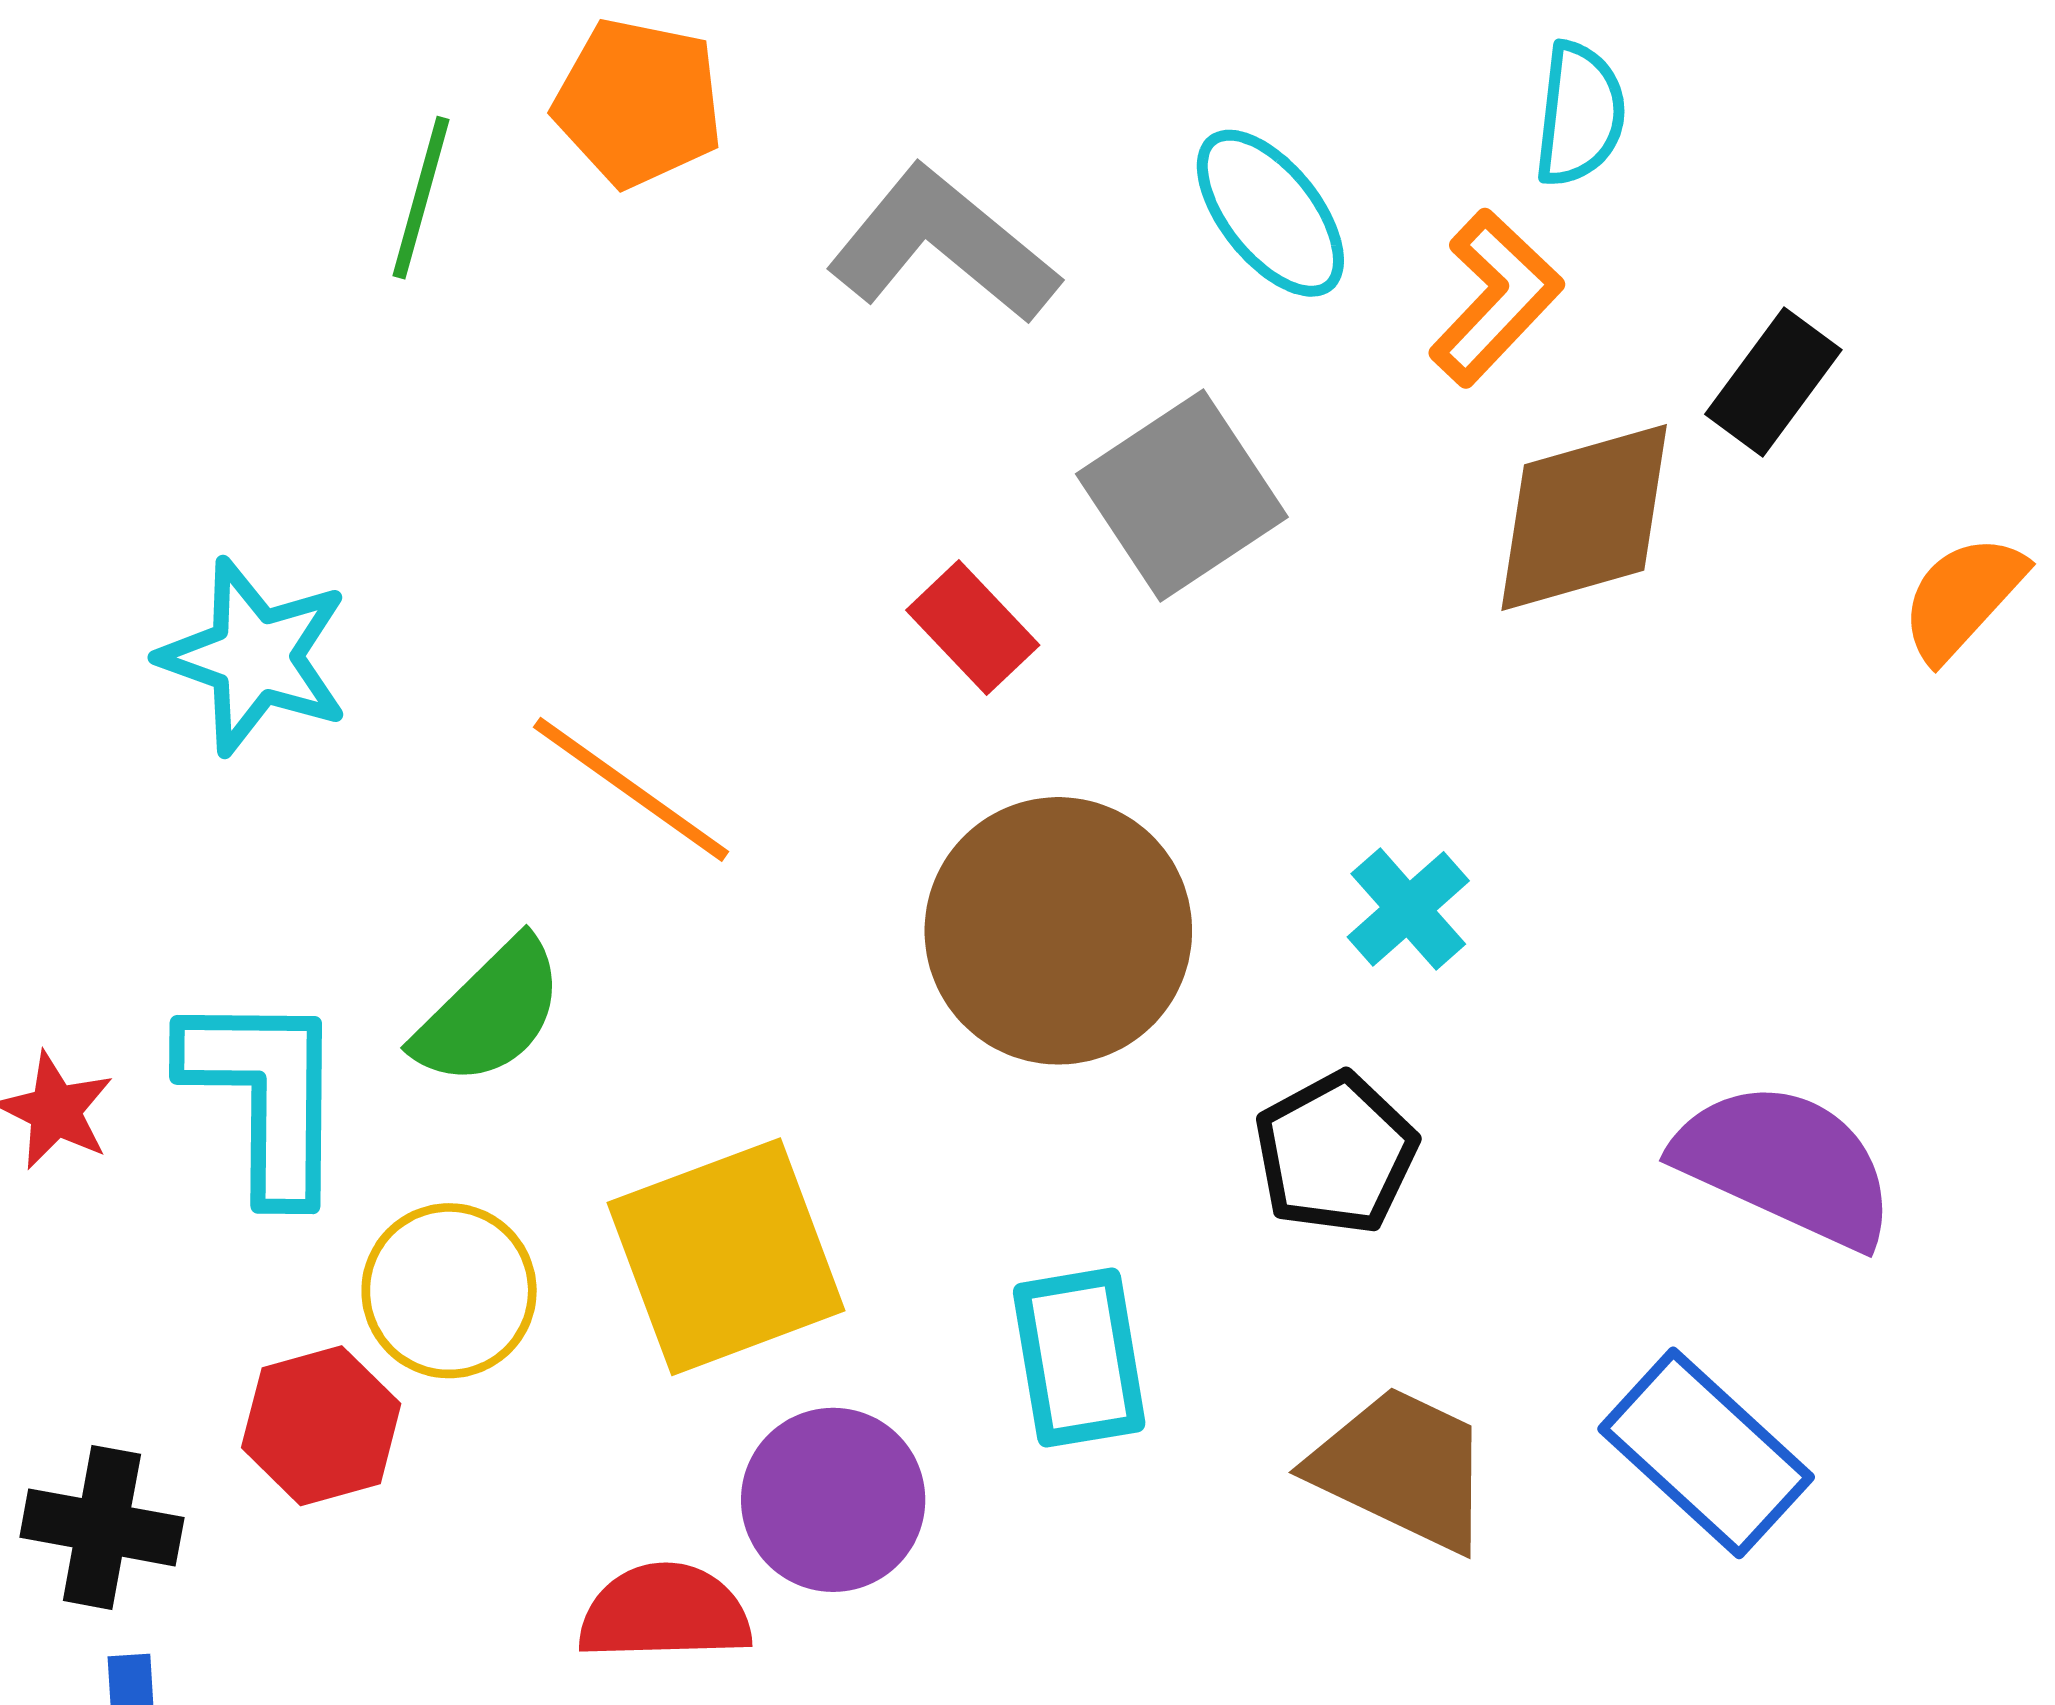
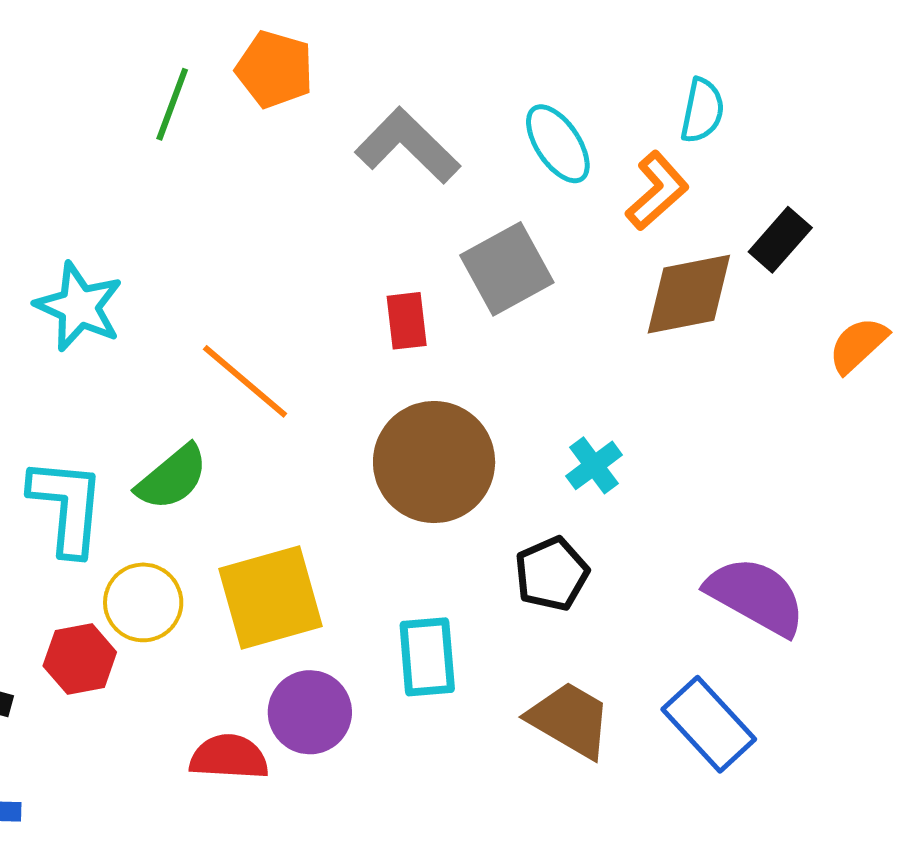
red rectangle: (973, 628) -> (407, 321), turned 32

